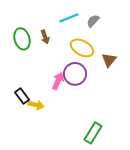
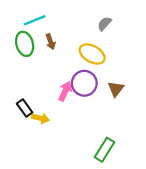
cyan line: (69, 18) -> (35, 20), moved
brown triangle: (109, 60) -> (116, 89), moved

